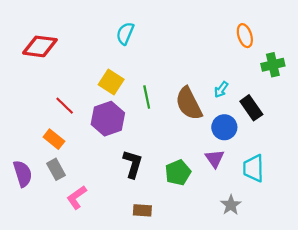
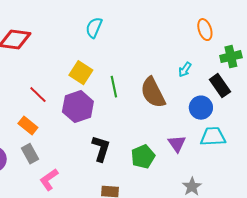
cyan arrow: (221, 90) -> (185, 70), moved
black rectangle: (251, 108) -> (220, 86), moved
blue circle: (224, 127) -> (201, 108), moved
cyan trapezoid: (253, 168) -> (213, 137), moved, turned 88

